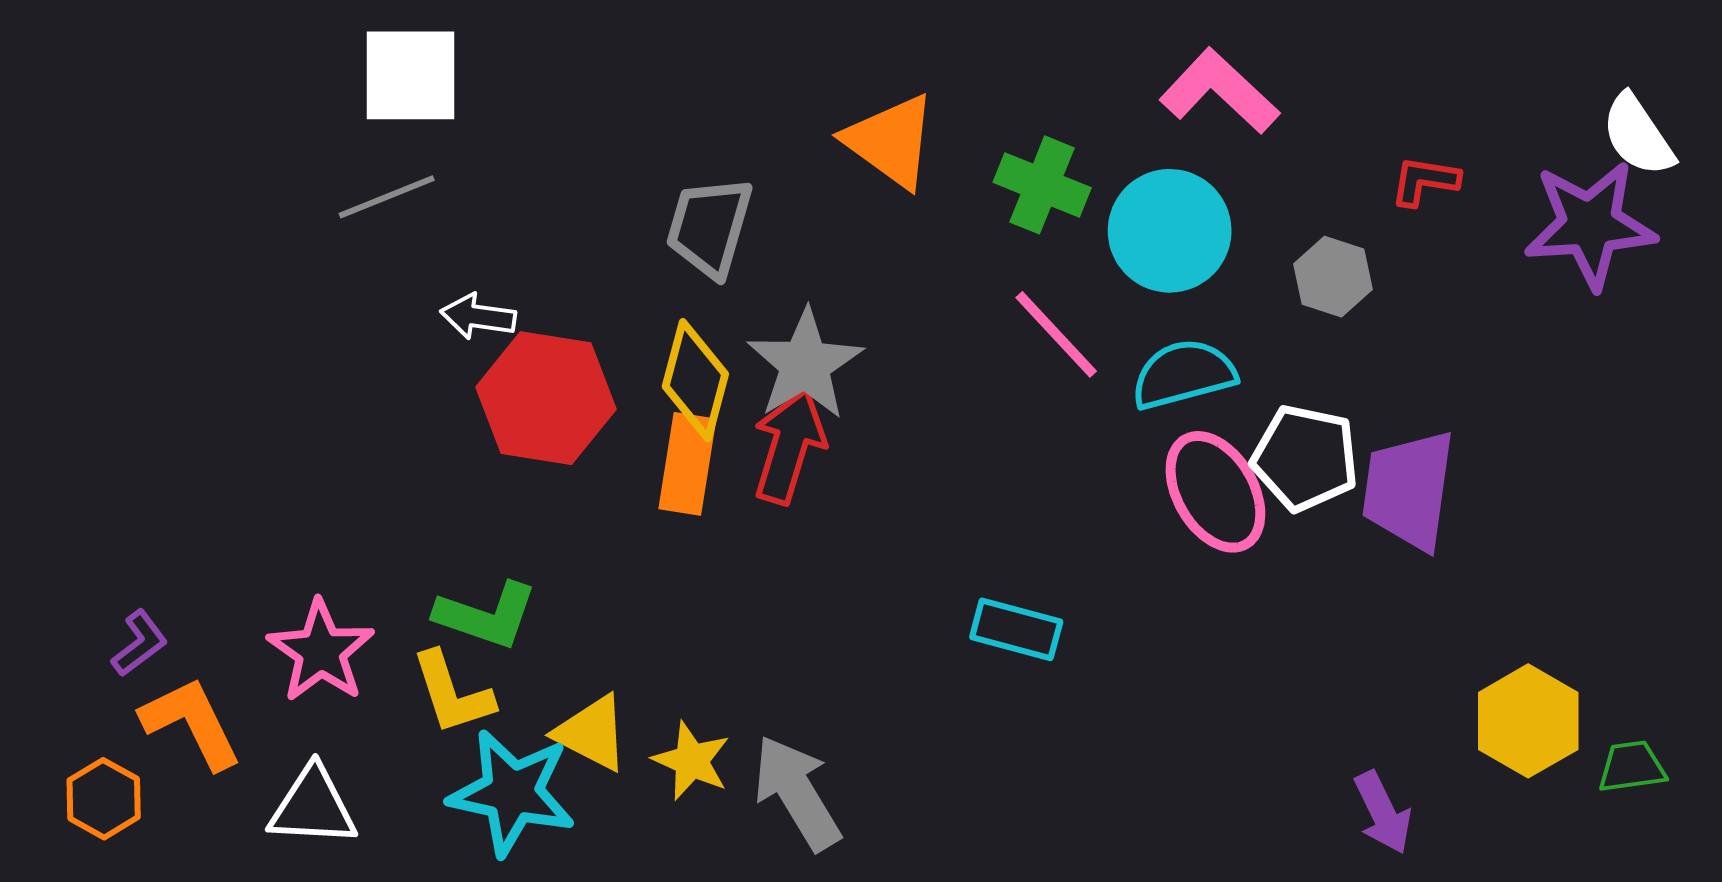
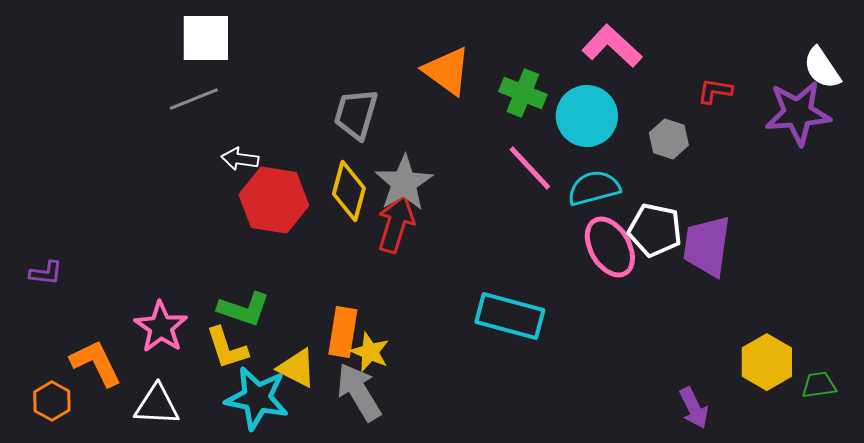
orange rectangle: (687, 464) -> (343, 332), moved
cyan rectangle: (1016, 629) -> (510, 316), size x1.5
purple L-shape: (139, 643) -> (46, 273), moved, turned 44
yellow star: (691, 761) -> (370, 352), moved
gray arrow: (797, 793) -> (359, 392), moved

